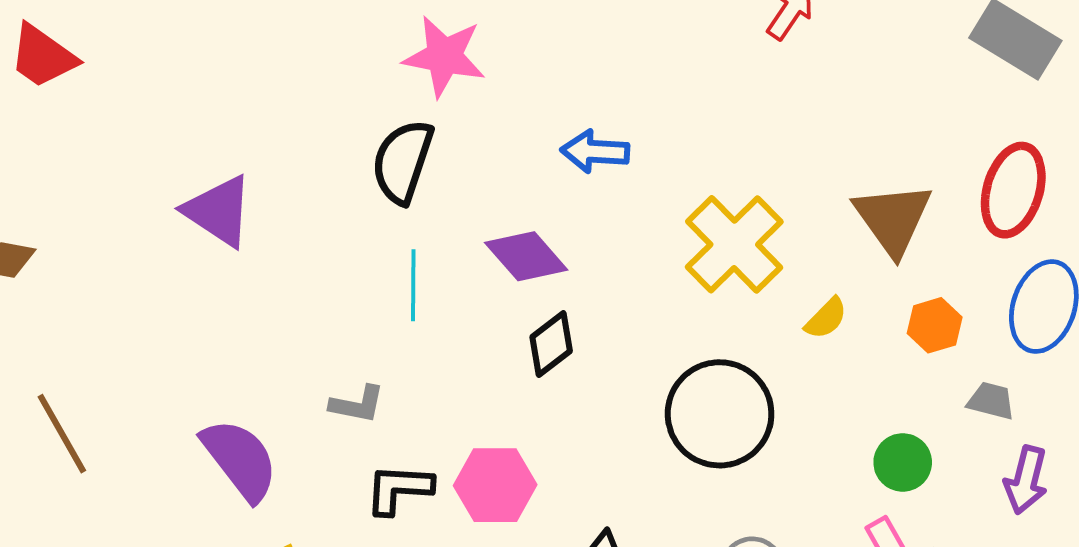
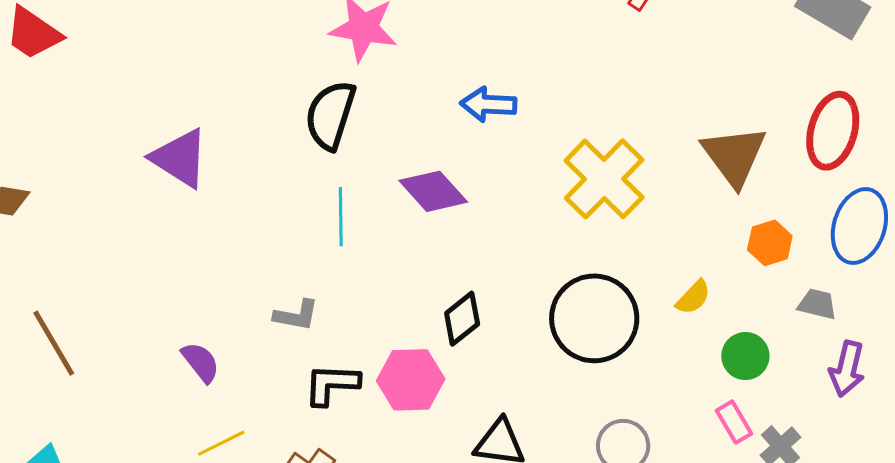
yellow semicircle: (826, 318) -> (693, 297), moved
black diamond: (551, 344) -> (462, 319), moved
purple semicircle: (240, 460) -> (201, 362), size x0.6

